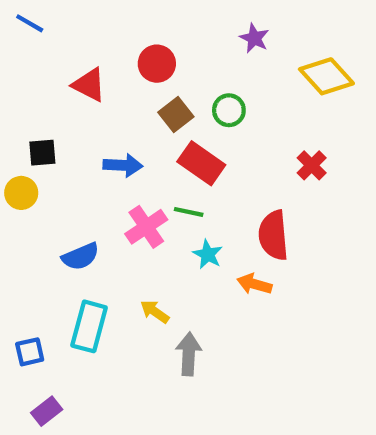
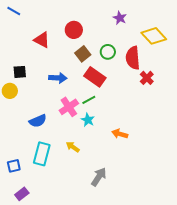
green line: (189, 212) -> (89, 100), turned -40
red semicircle: (273, 235) -> (133, 58), moved
cyan star: (208, 254) -> (88, 120), moved
gray arrow: (189, 354) -> (99, 177), moved, turned 30

